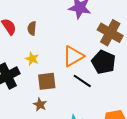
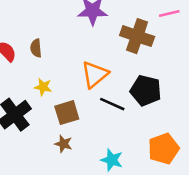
black pentagon: (103, 62) -> (146, 91), moved

